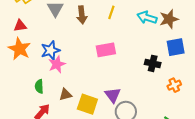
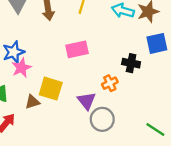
orange cross: (174, 85) -> (110, 83), moved
yellow square: (87, 104) -> (51, 89), moved

